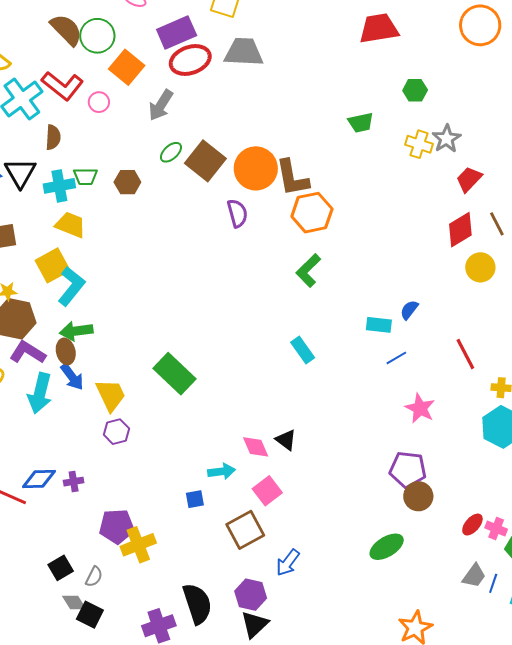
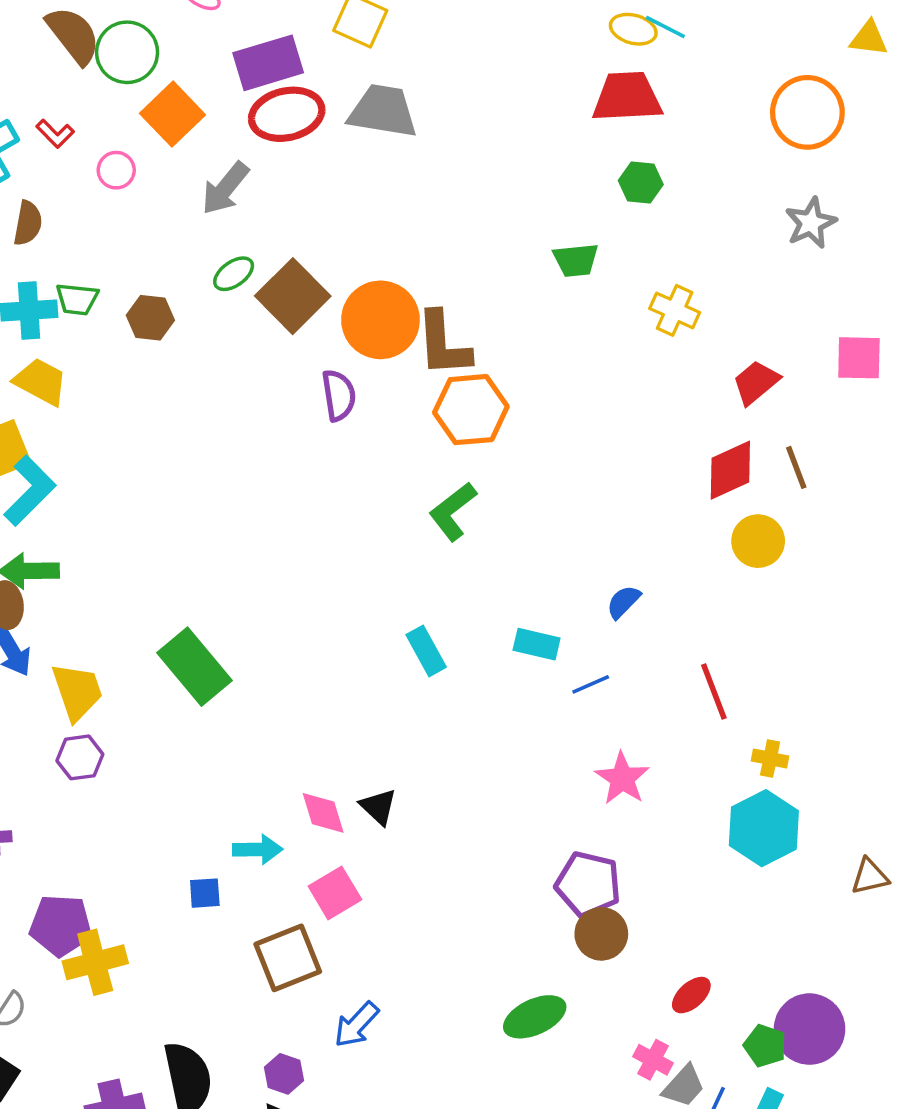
red L-shape: (62, 86) -> (55, 134), size x0.5
green hexagon: (415, 90) -> (641, 182), moved
gray star: (447, 139) -> (811, 223), moved
cyan rectangle: (379, 325) -> (537, 644), moved
pink cross: (496, 528) -> (653, 1060), moved
purple hexagon: (251, 595) -> (284, 1074), size x0.7

